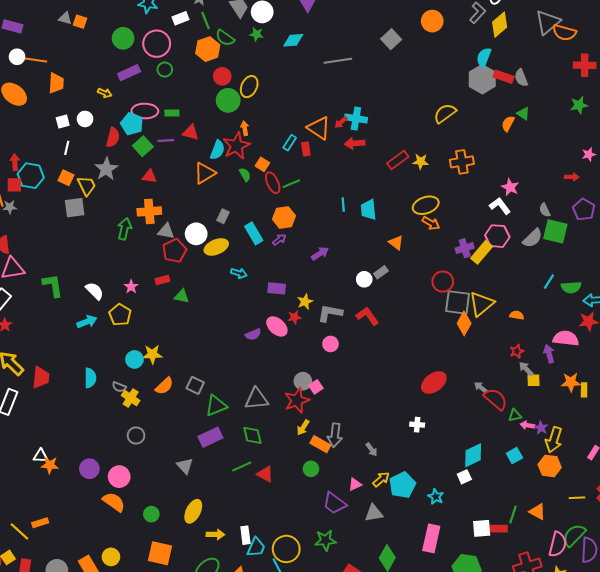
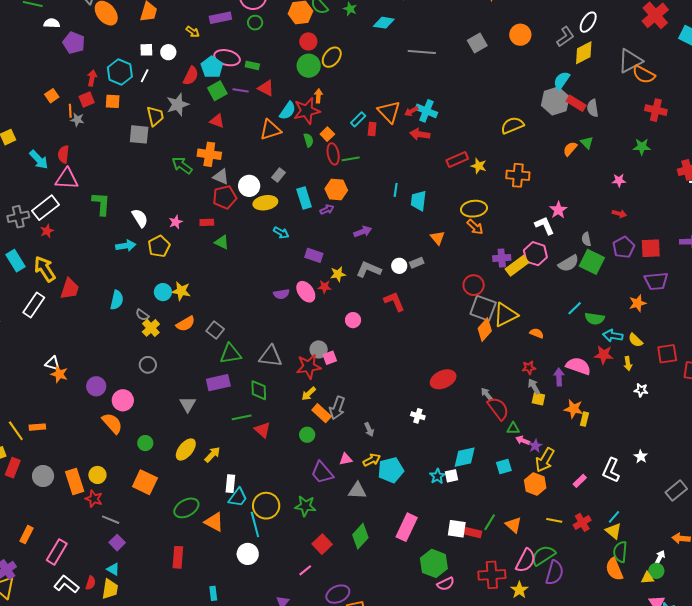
pink star: (589, 154) -> (619, 180), moved
cyan hexagon: (31, 176) -> (120, 72), moved
orange square: (66, 178) -> (113, 101), moved, turned -35
red square: (14, 185) -> (87, 100), turned -35
green arrow: (124, 229) -> (182, 165), turned -80
gray L-shape: (330, 313) -> (369, 269), moved
cyan star: (436, 497) -> (437, 476), moved
yellow arrow: (216, 534) -> (212, 454), moved, turned -60

